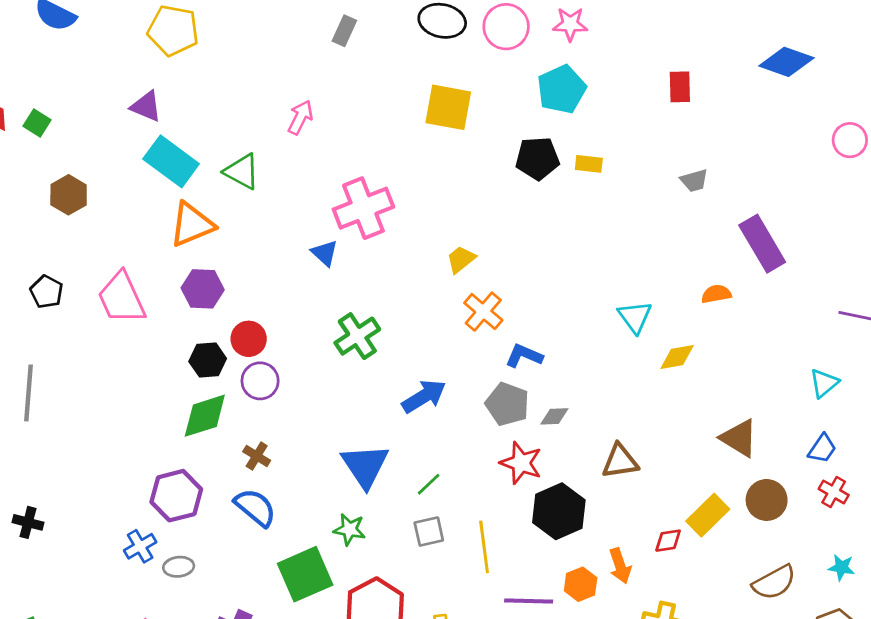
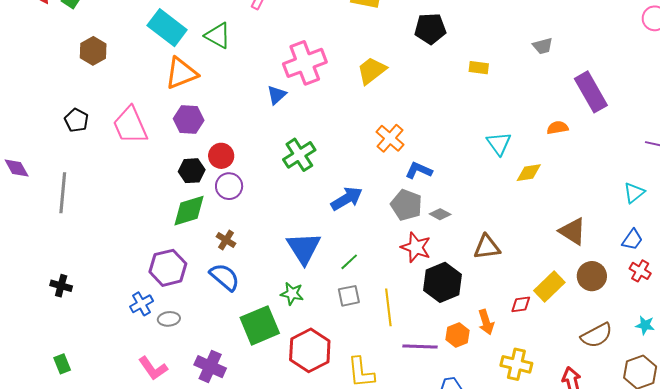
yellow rectangle: (589, 164) -> (479, 68), moved
blue triangle: (325, 253) -> (277, 95), turned 35
yellow trapezoid: (461, 259) -> (372, 71), moved, size x1.4
gray diamond: (554, 416) -> (440, 214), turned 30

